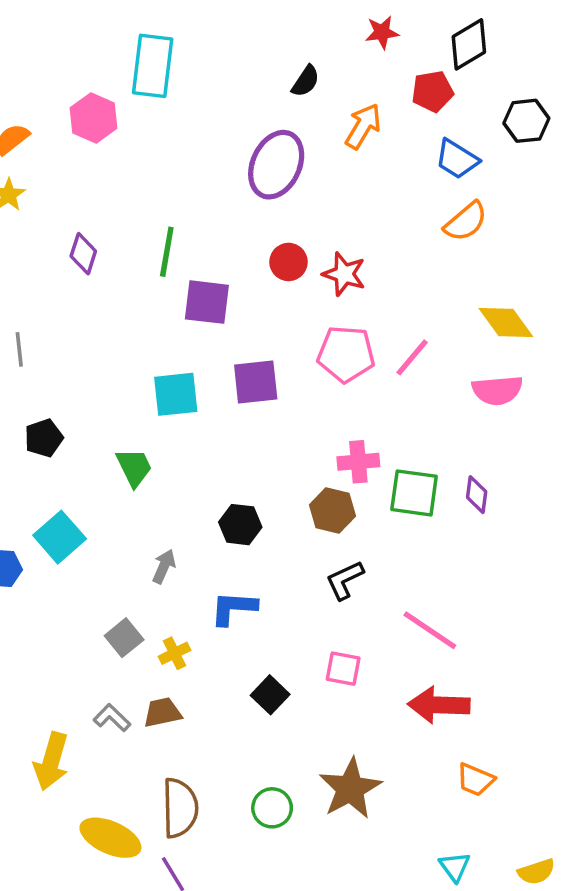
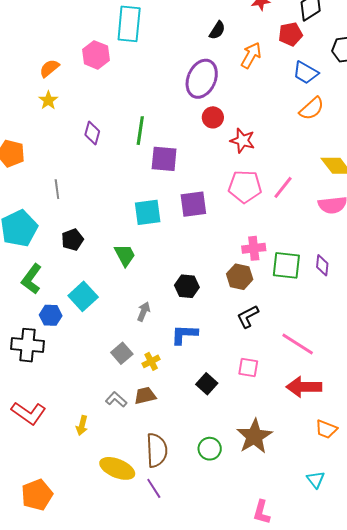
red circle: (288, 262) -> (213, 117), moved
yellow arrow: (51, 761) -> (82, 425), size x0.6

